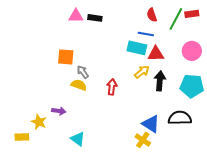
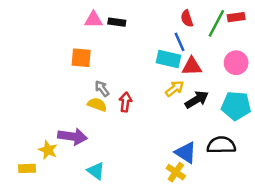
blue line: (146, 34) -> (180, 42), turned 56
orange square: (66, 57) -> (81, 58), moved
black arrow: (160, 81) -> (197, 100), turned 54
red arrow: (112, 87) -> (125, 102), moved
purple arrow: (59, 111) -> (73, 136), size x1.6

